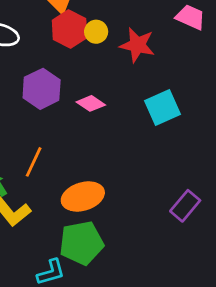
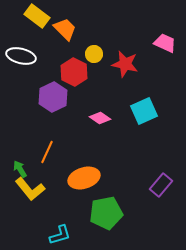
red hexagon: (70, 29) -> (74, 72), moved
pink diamond: (91, 103) -> (100, 118), moved
green pentagon: (81, 243) -> (106, 213), moved

